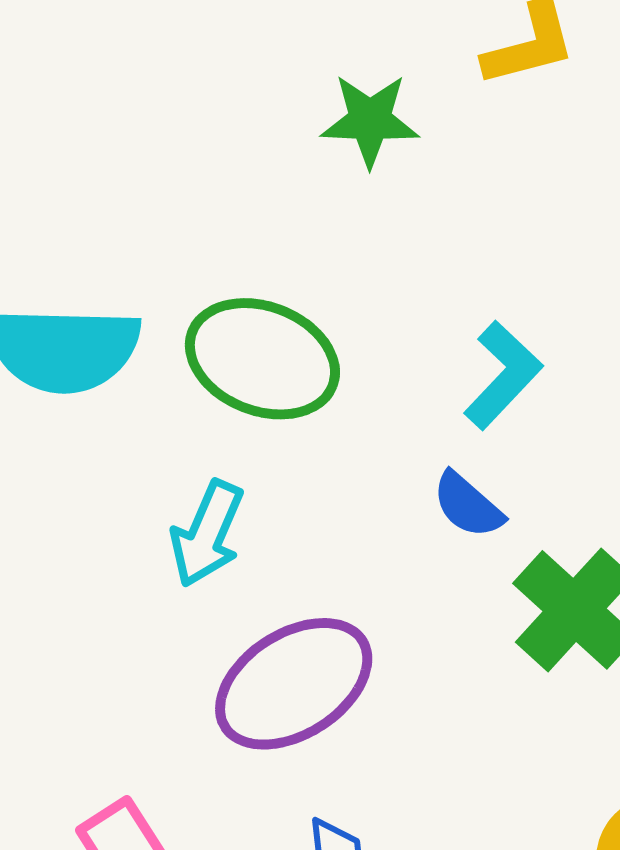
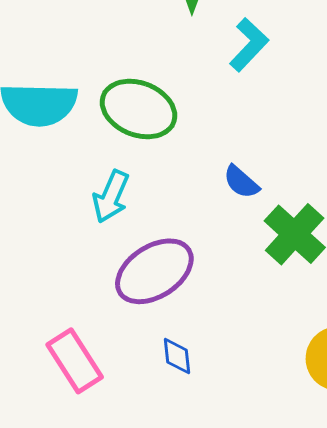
cyan L-shape: (503, 375) -> (249, 45), moved

